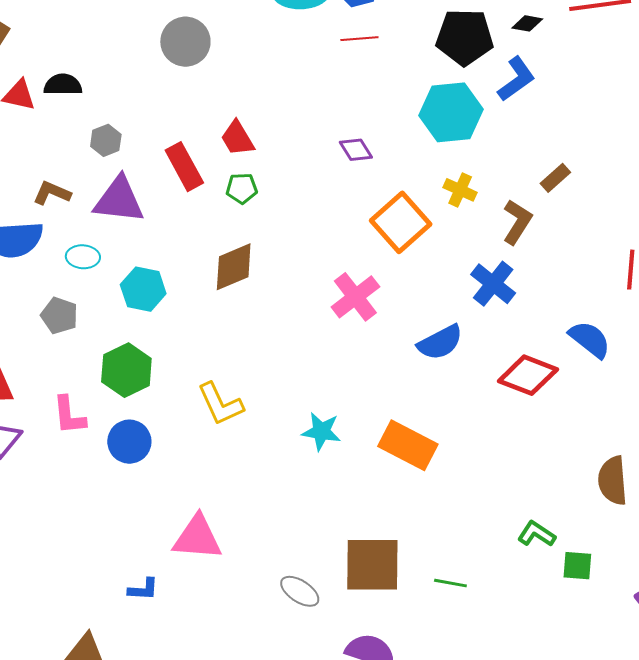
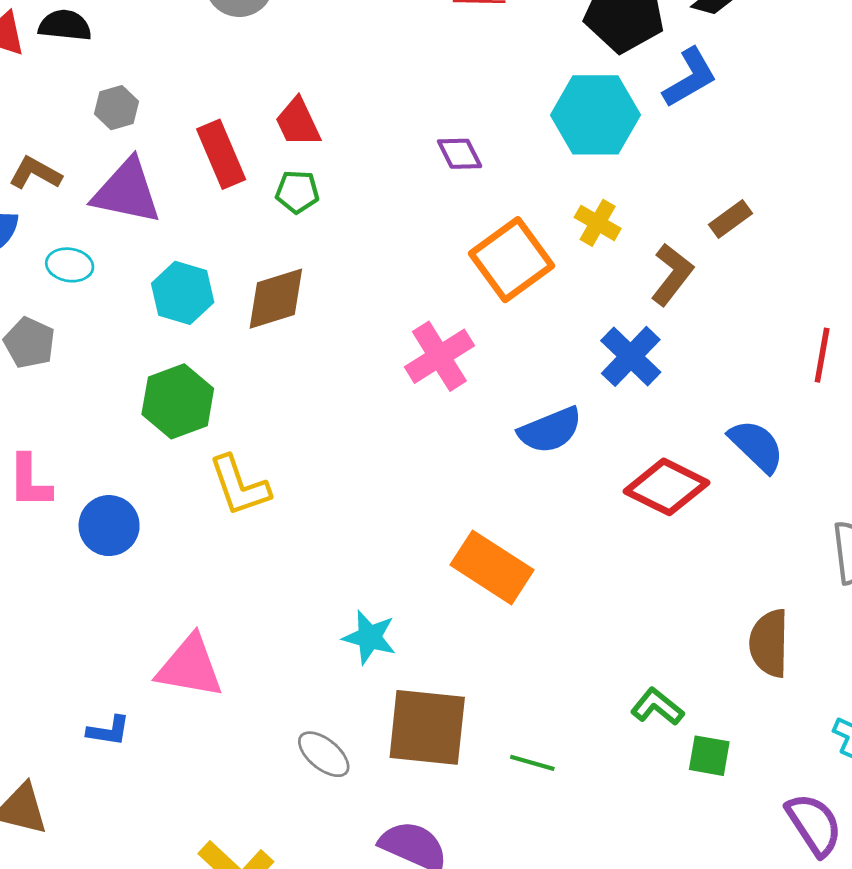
cyan hexagon: (143, 289) -> (183, 293), moved
green hexagon: (126, 370) -> (178, 401), moved
cyan star: (321, 431) -> (369, 637), moved

